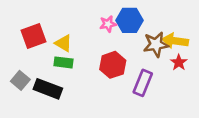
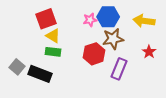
red square: (33, 36) -> (46, 19), moved
yellow arrow: (175, 41) -> (144, 21), moved
brown star: (156, 44) -> (113, 39), moved

